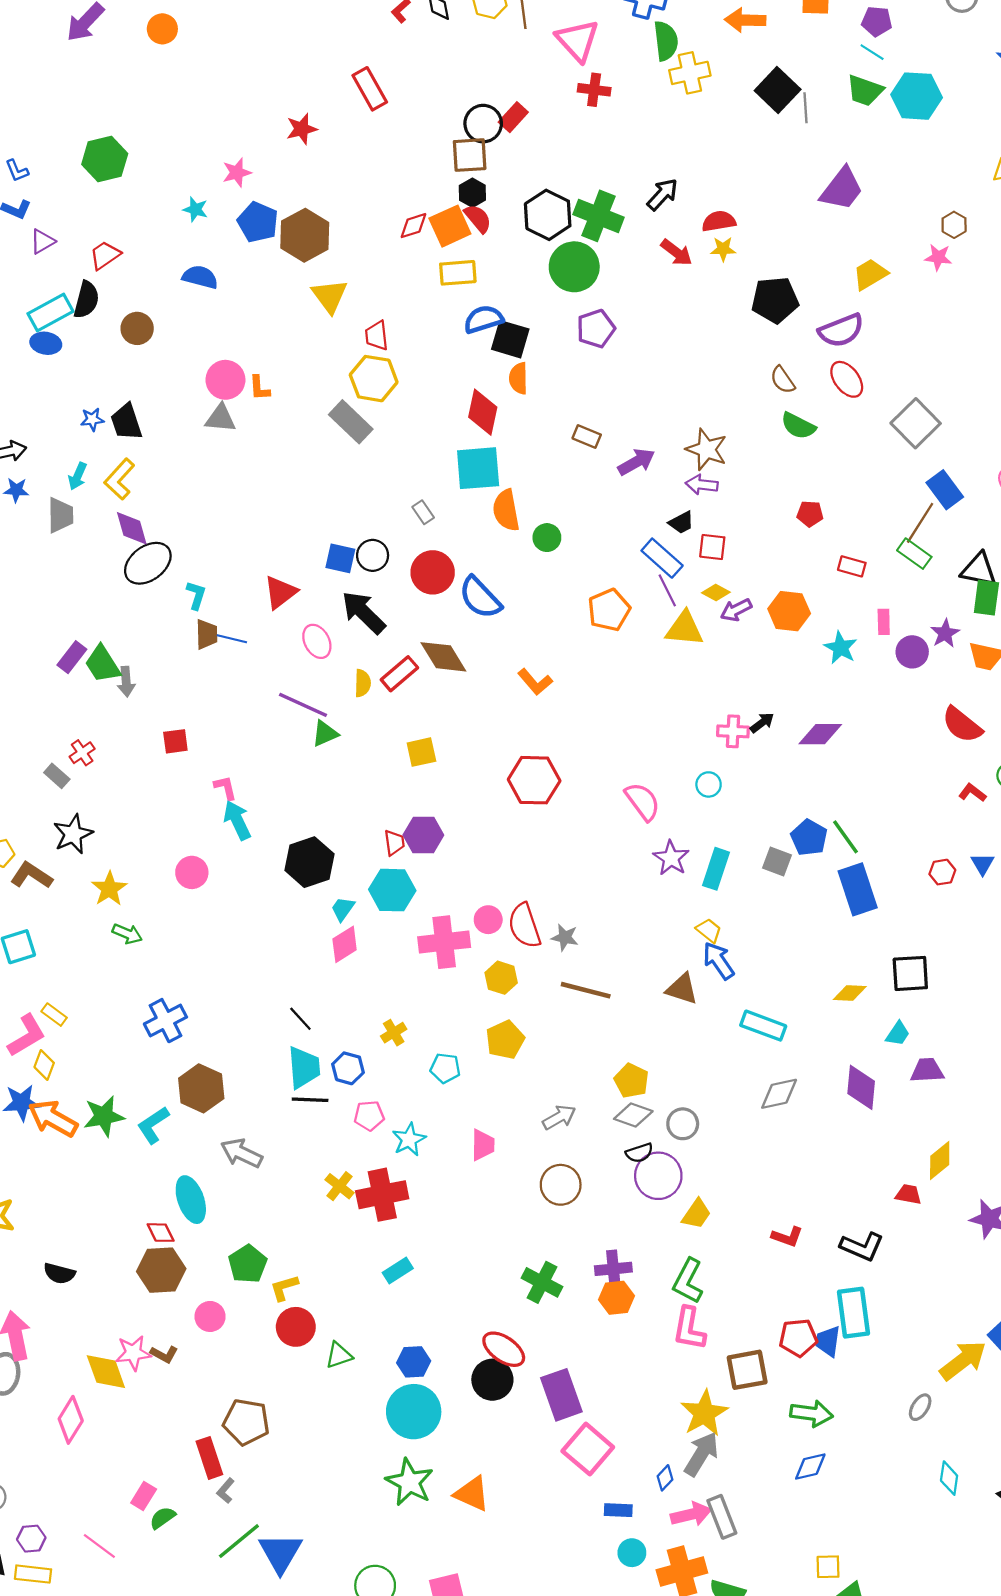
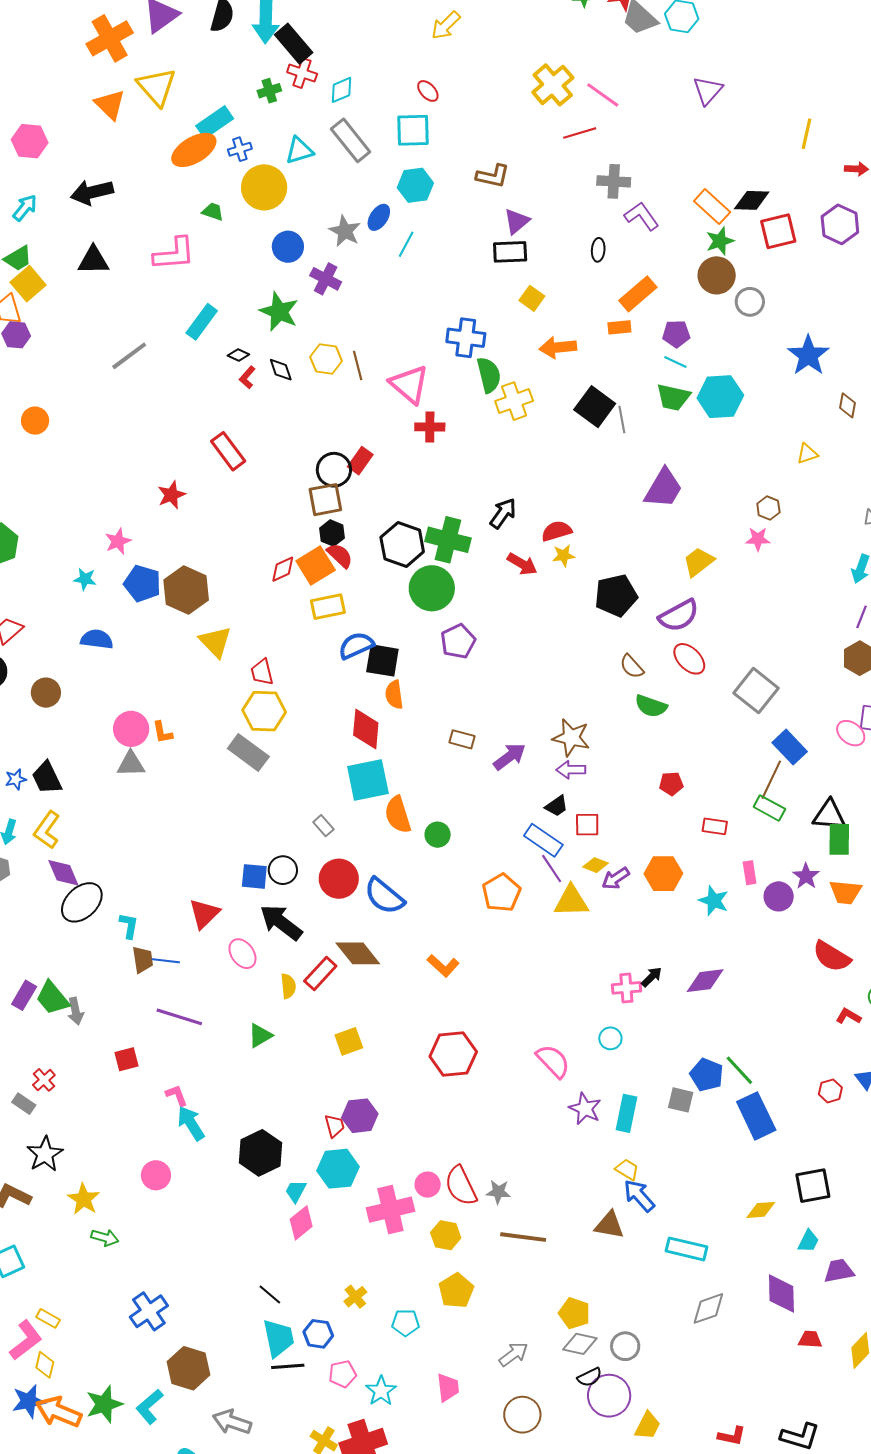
purple line: (303, 705) -> (179, 1017), moved
red trapezoid: (908, 1194) -> (810, 1339), moved

